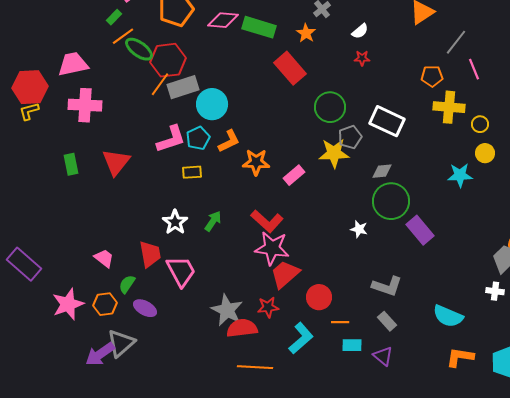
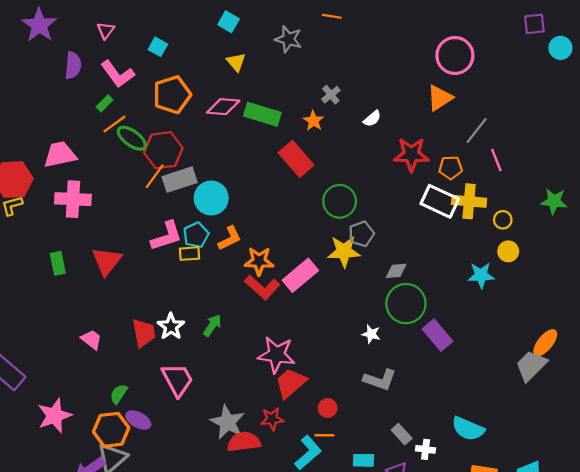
red star: (362, 58) -> (411, 155), moved, size x2.0
white rectangle: (387, 121) -> (440, 201), moved
yellow rectangle: (192, 172) -> (189, 254), moved
pink rectangle: (294, 175) -> (300, 275), size x1.5
red L-shape: (267, 221) -> (262, 287), moved
red trapezoid: (150, 254) -> (144, 333), moved
pink trapezoid: (104, 258) -> (91, 339), moved
gray L-shape: (387, 286) -> (380, 380), moved
white cross: (495, 291) -> (426, 449), moved
red circle: (319, 297) -> (328, 408), size x0.7
orange hexagon: (105, 304) -> (111, 430), moved, size x1.4
orange line: (340, 322) -> (324, 435), moved

